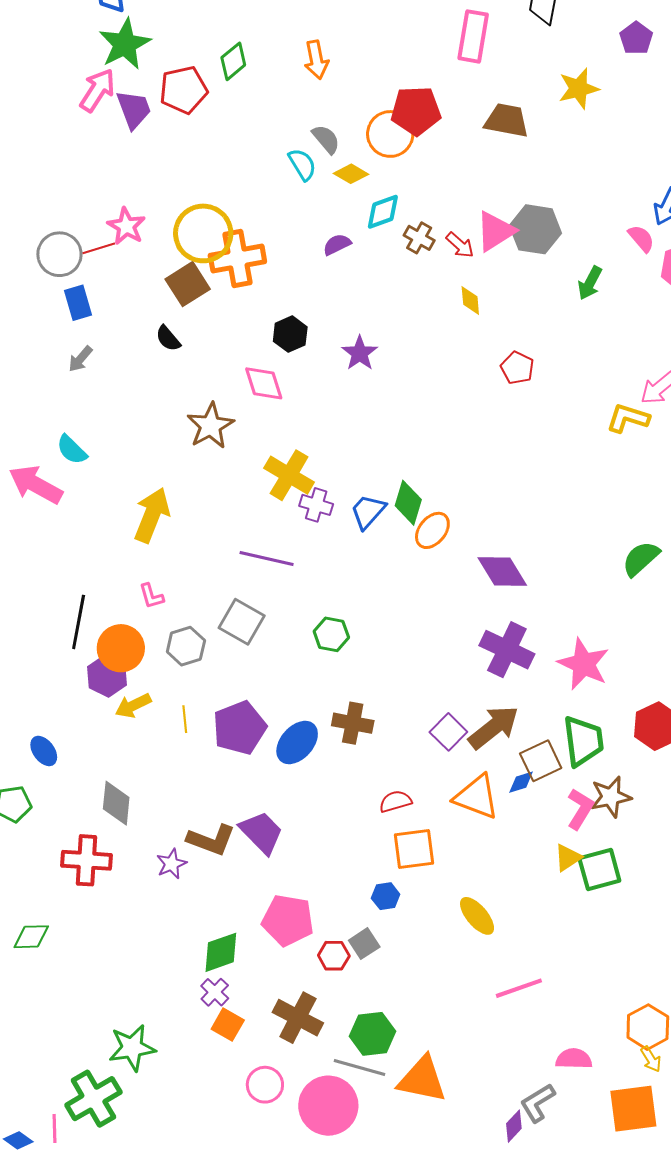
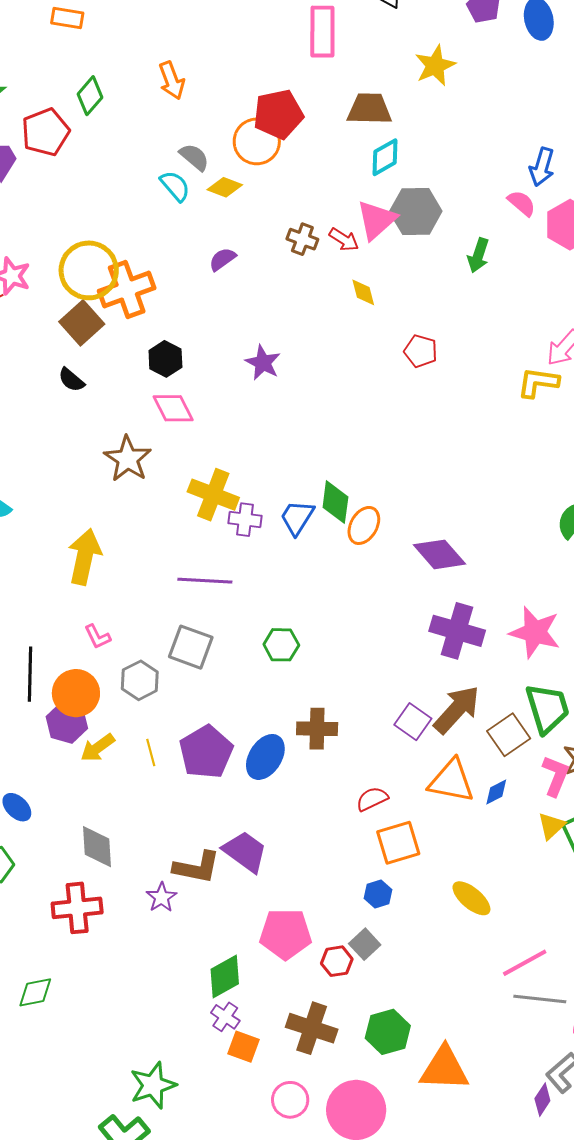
cyan diamond: (383, 212) -> (385, 157), moved
black hexagon: (290, 334) -> (165, 359), moved
blue diamond: (521, 782) -> (496, 792), moved
gray line: (359, 1067) -> (540, 999), moved

